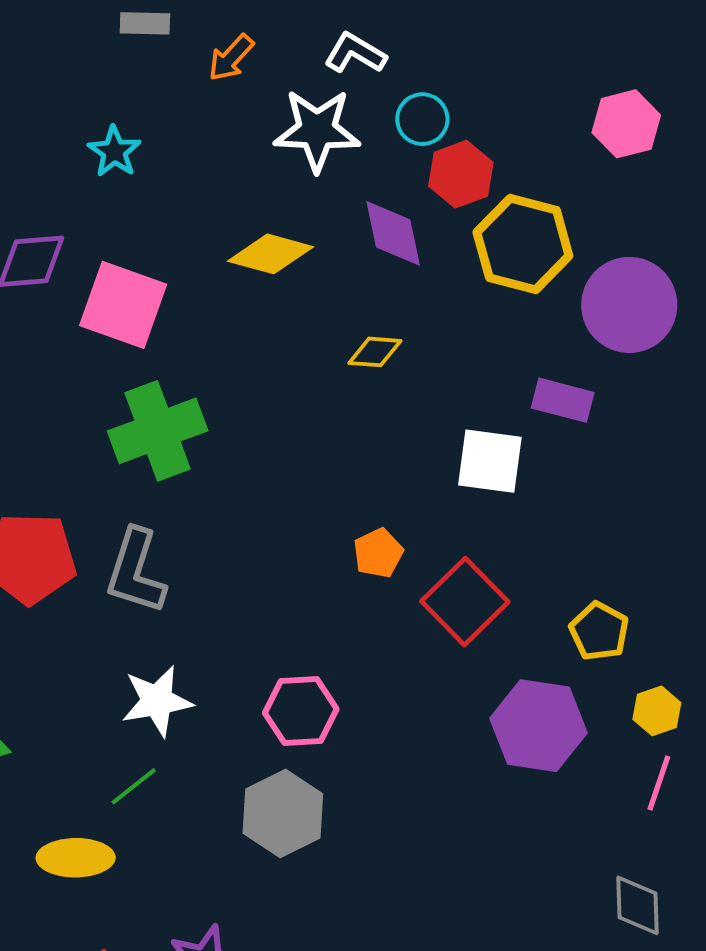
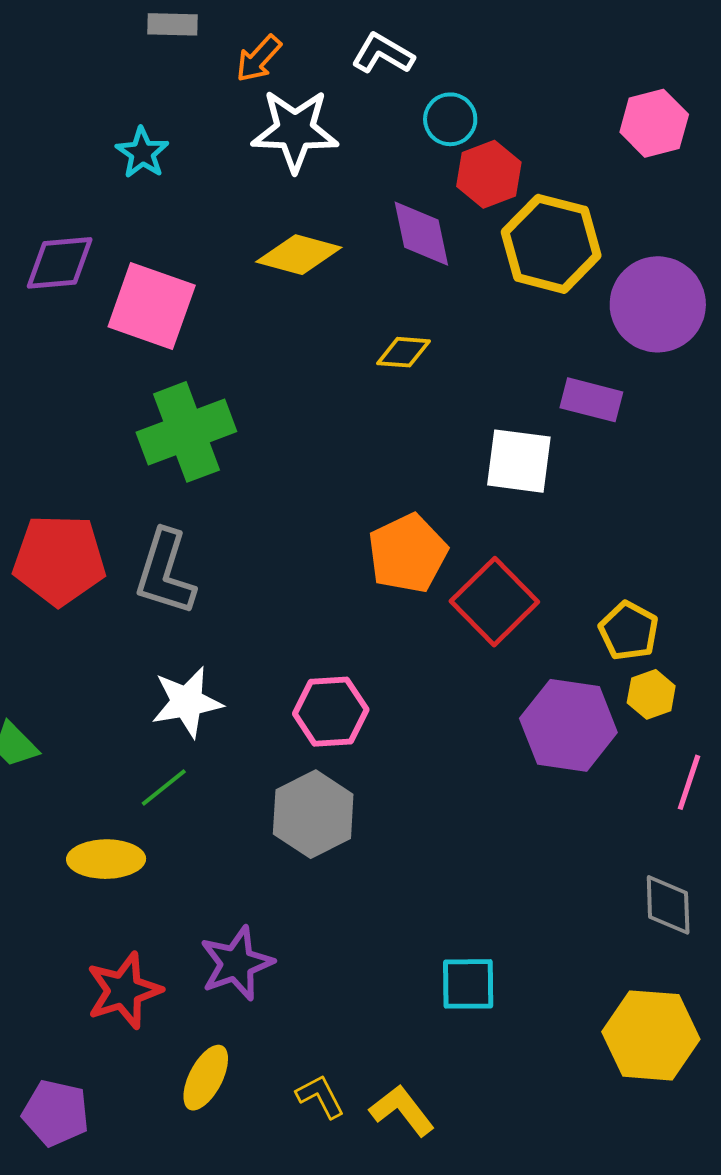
white star: (317, 130) -> (295, 130), moved
orange pentagon: (378, 553) -> (408, 553), size x1.6
yellow hexagon: (657, 711) -> (651, 694), moved

